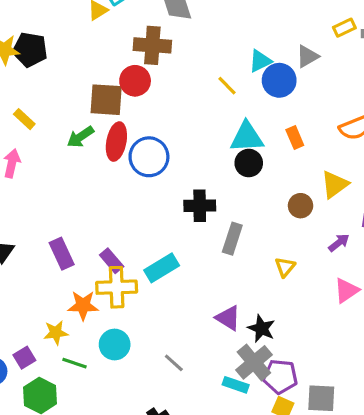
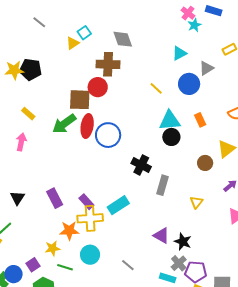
cyan triangle: (260, 61) -> (179, 53), moved
green arrow: (80, 137) -> (64, 124), size x1.4
black cross: (200, 206) -> (141, 165), turned 30
gray cross: (254, 362) -> (179, 263), size x0.7

